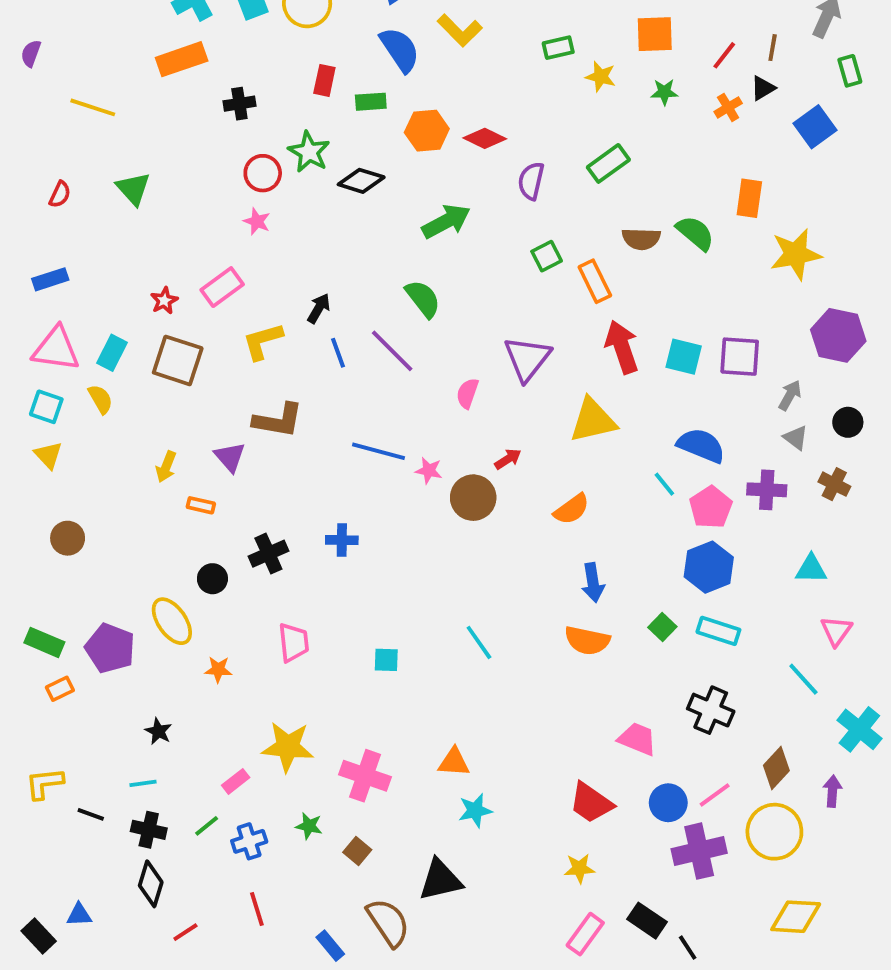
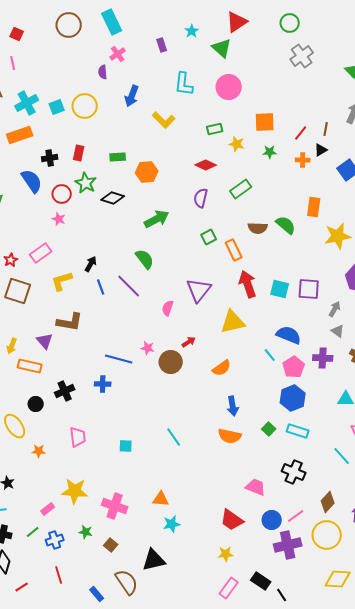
blue semicircle: (400, 50) -> (32, 181), moved
red rectangle: (324, 80) -> (79, 153), moved
orange cross: (728, 107) -> (303, 160), turned 32
red diamond: (485, 138) -> (206, 165), moved
blue line: (379, 451) -> (119, 359), moved
orange rectangle: (201, 505) -> (30, 366), size x1.6

